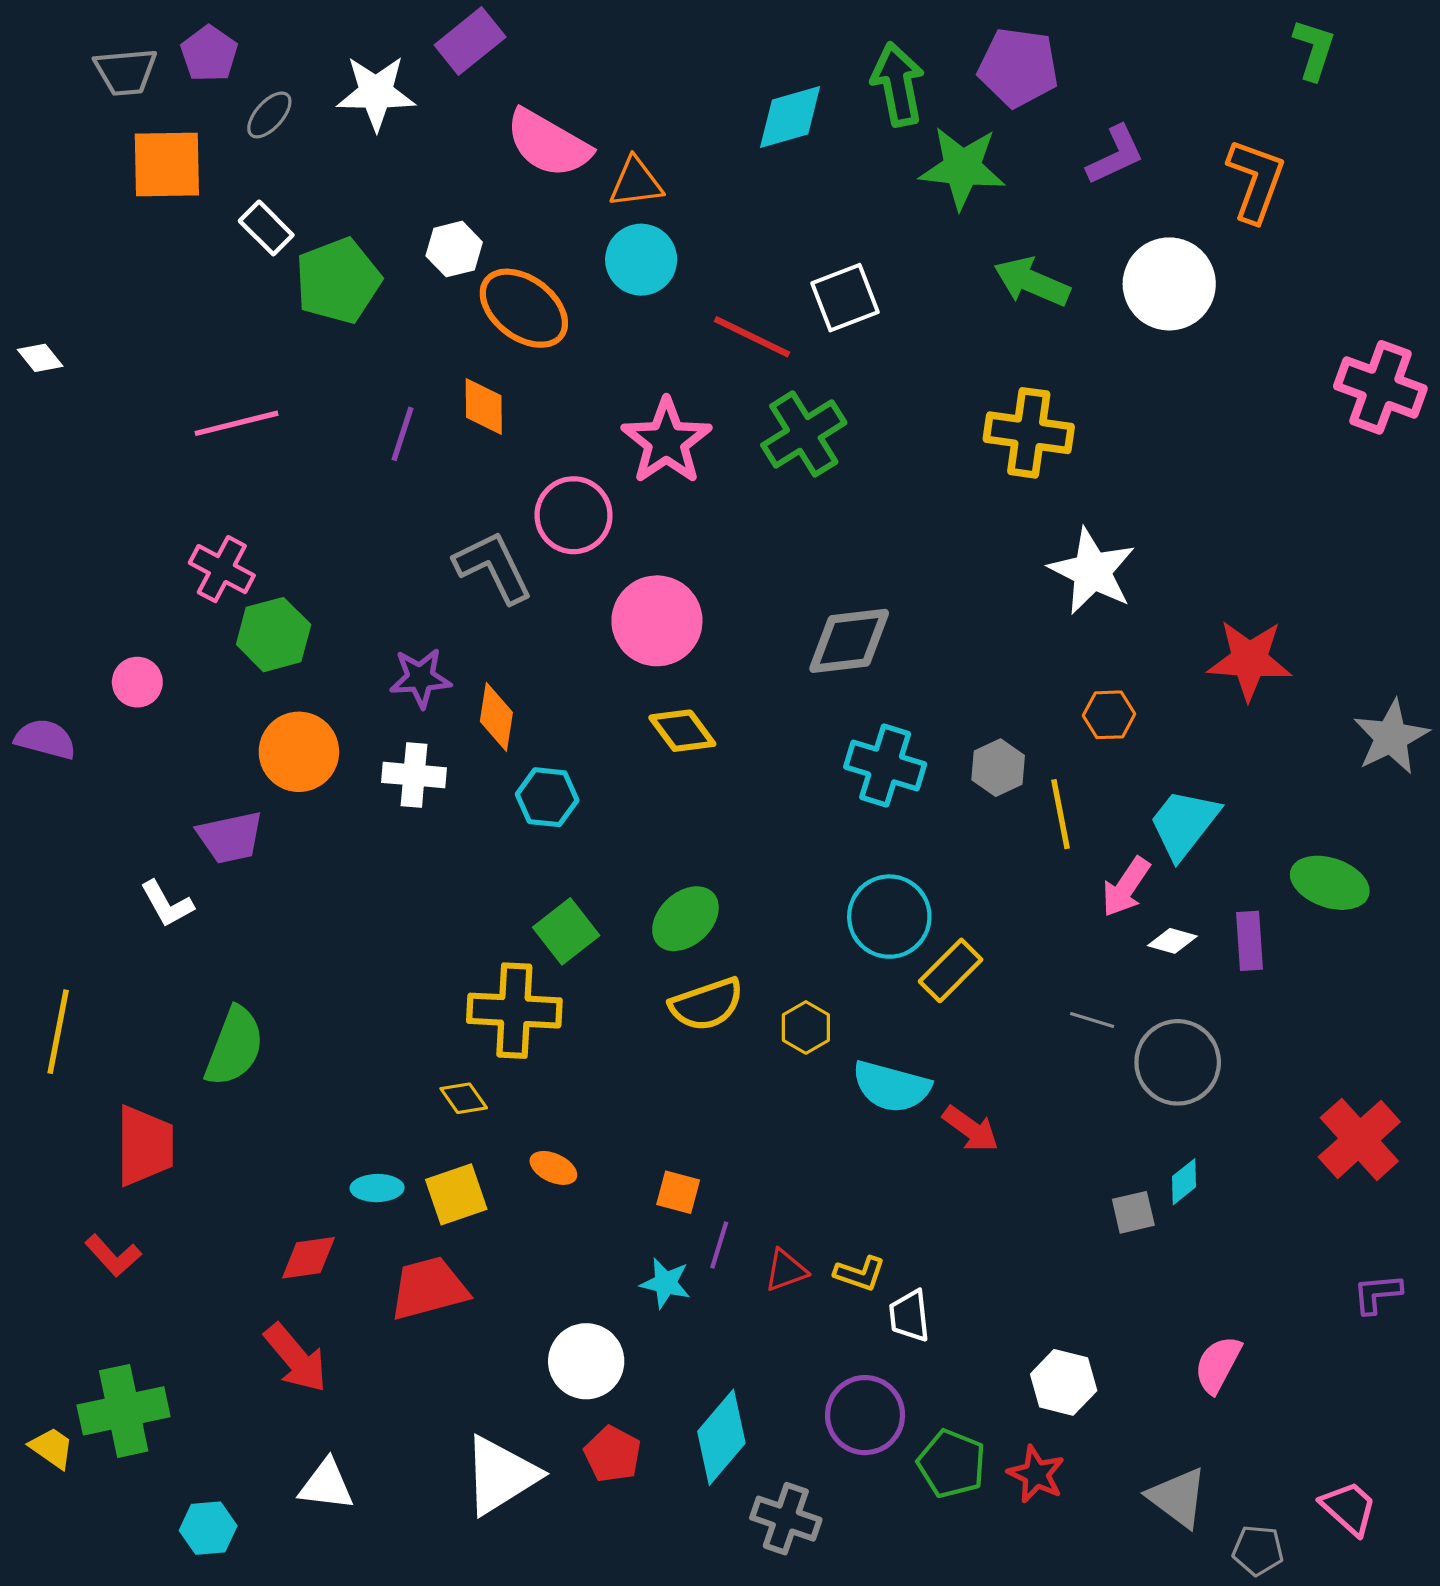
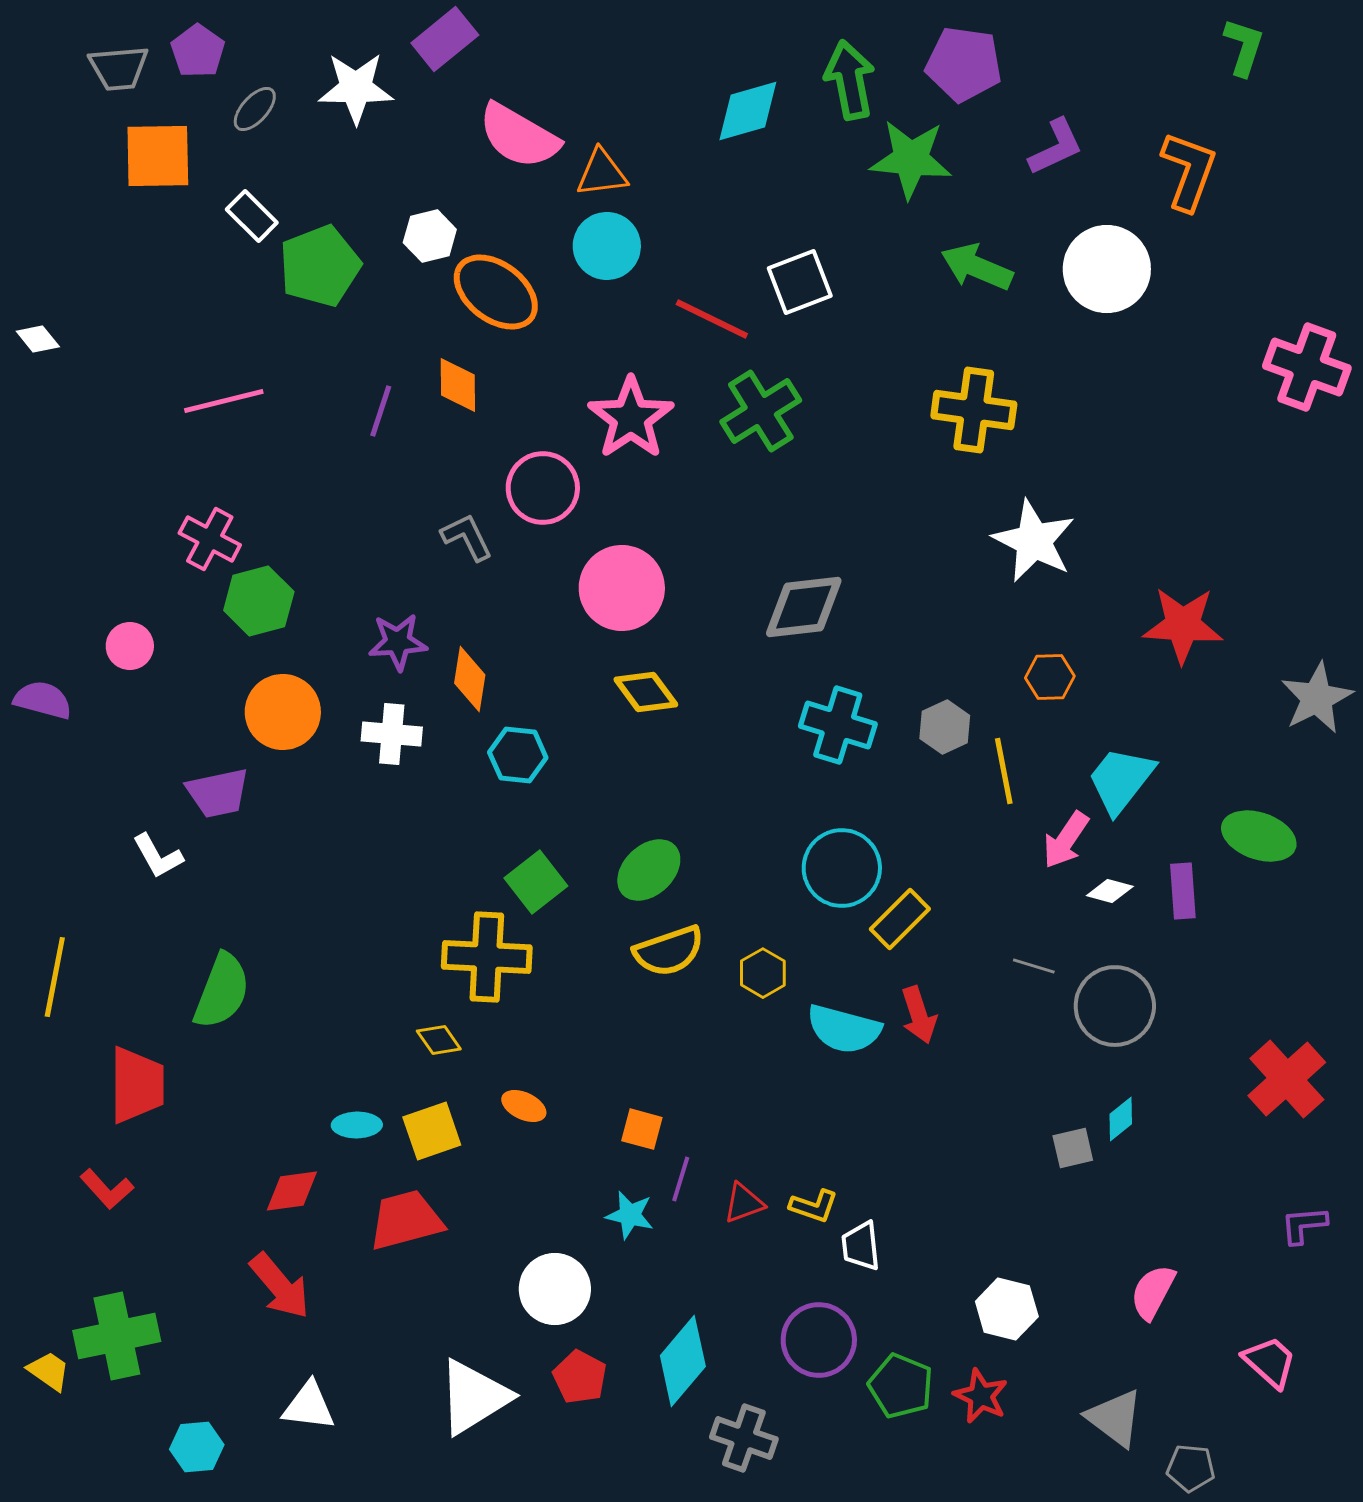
gray L-shape: (493, 567) -> (467, 537), size x0.7
red arrow: (971, 1129) -> (919, 1015), moved, turned 36
pink trapezoid: (1349, 1508) -> (1270, 1362), moved

